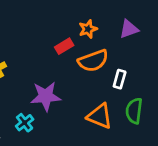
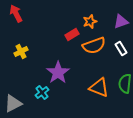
white rectangle: (120, 79) -> (121, 48), moved, turned -48
purple star: (46, 96) -> (58, 72), turned -30

